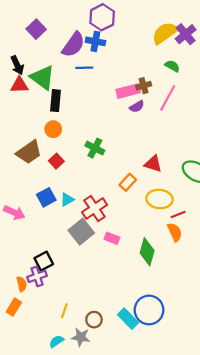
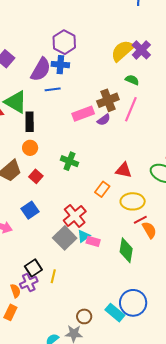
brown cross: (144, 86) -> (108, 100), size x1.5
pink rectangle: (128, 91) -> (83, 114), moved
cyan triangle: (67, 200) -> (84, 236), moved
red line: (178, 214) -> (140, 220), moved
yellow line: (64, 311) -> (53, 276), moved

